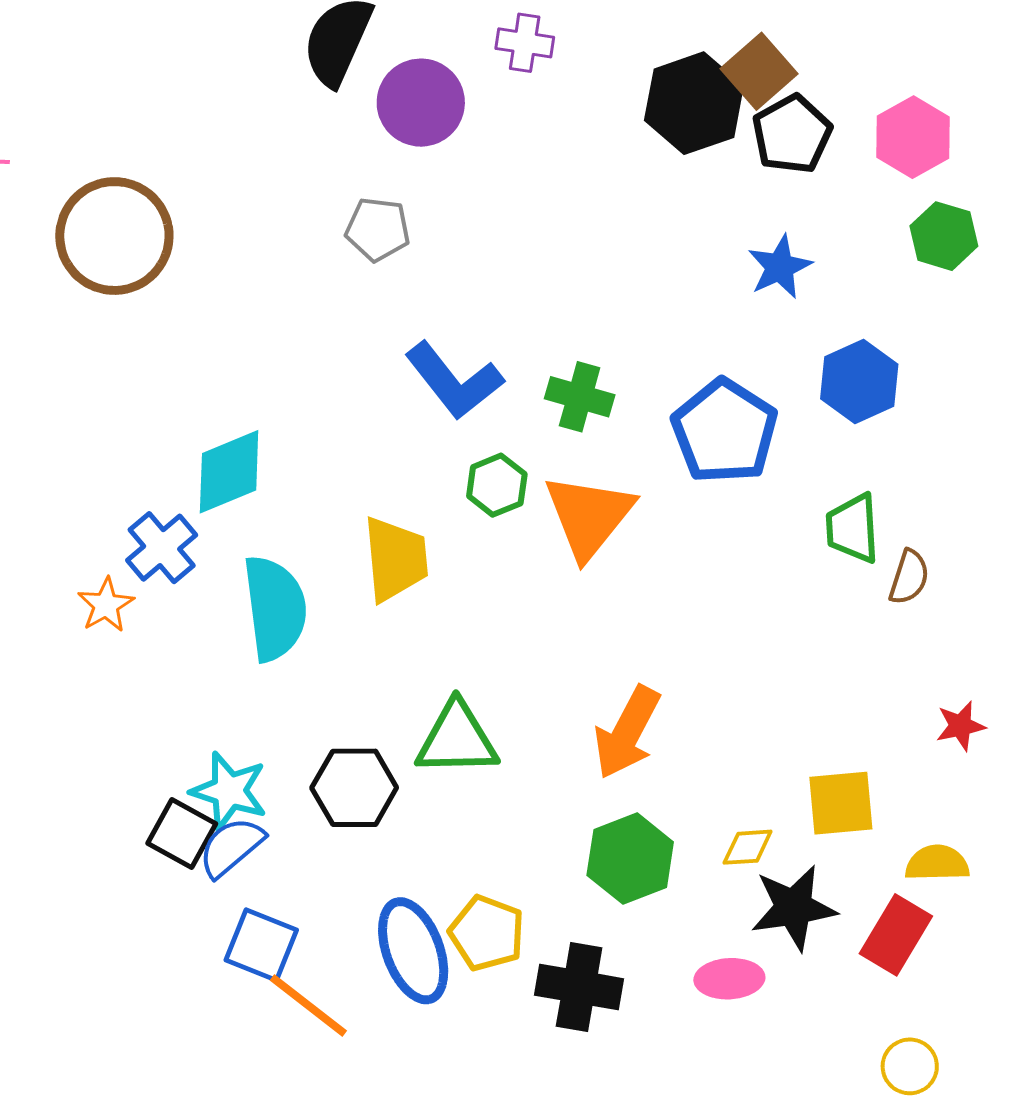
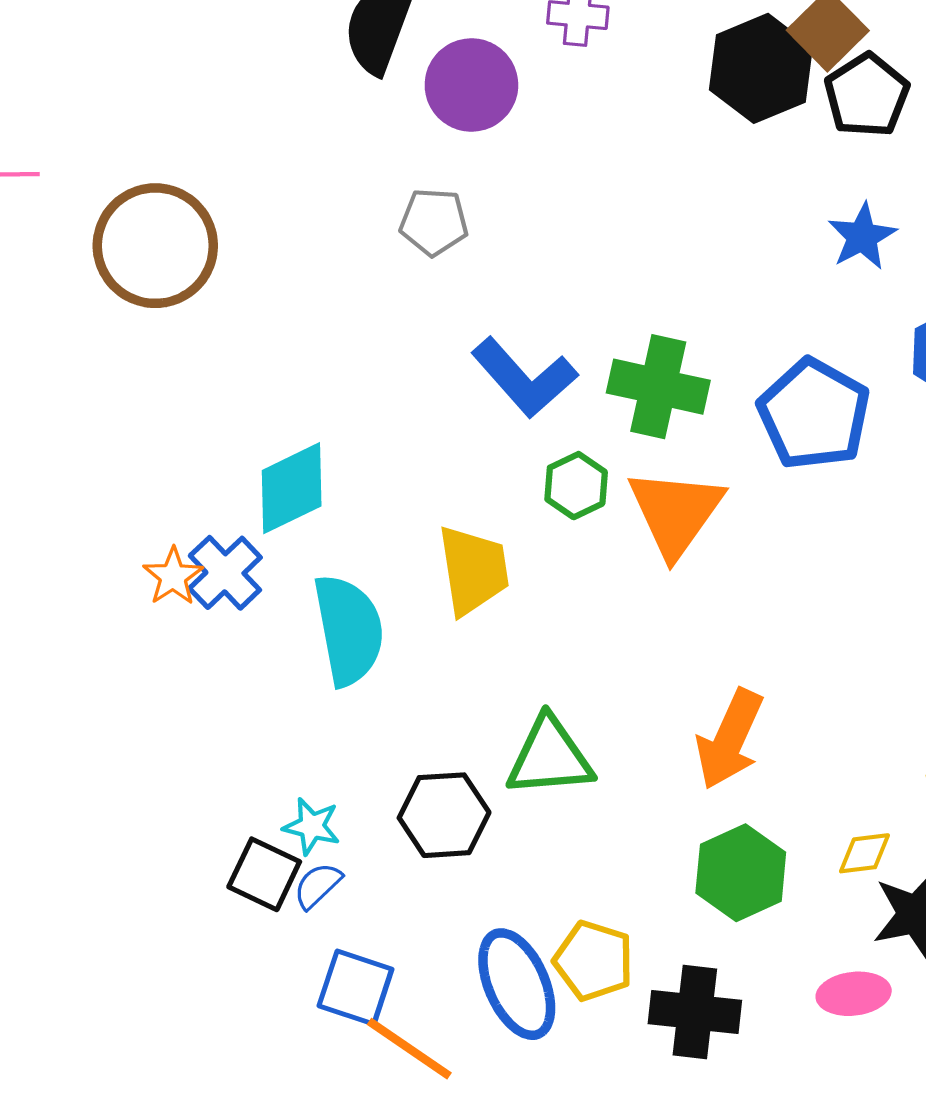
green cross: (580, 397) -> (658, 387), size x1.4
orange star: (106, 605) -> (173, 576), moved
cyan star: (229, 791) -> (312, 826), size x0.7
blue semicircle: (231, 847) -> (318, 886), size x0.7

